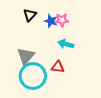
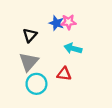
black triangle: (30, 15) -> (30, 35), moved
cyan circle: (33, 76) -> (36, 84), size x0.7

